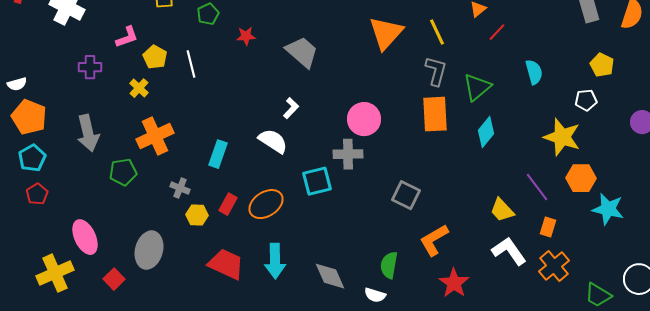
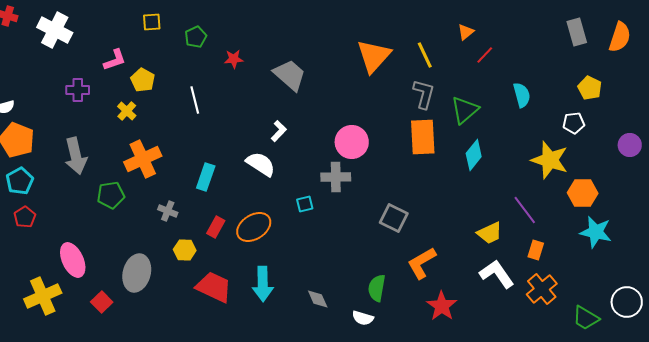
white line: (191, 64) -> (195, 100), moved
orange hexagon: (581, 178) -> (583, 193), moved
cyan square: (317, 181) -> (305, 204), size x0.6
yellow trapezoid: (502, 210) -> (490, 233), turned -72
yellow hexagon: (197, 215) -> (185, 250), moved
gray diamond: (330, 276) -> (318, 299), size x0.7

